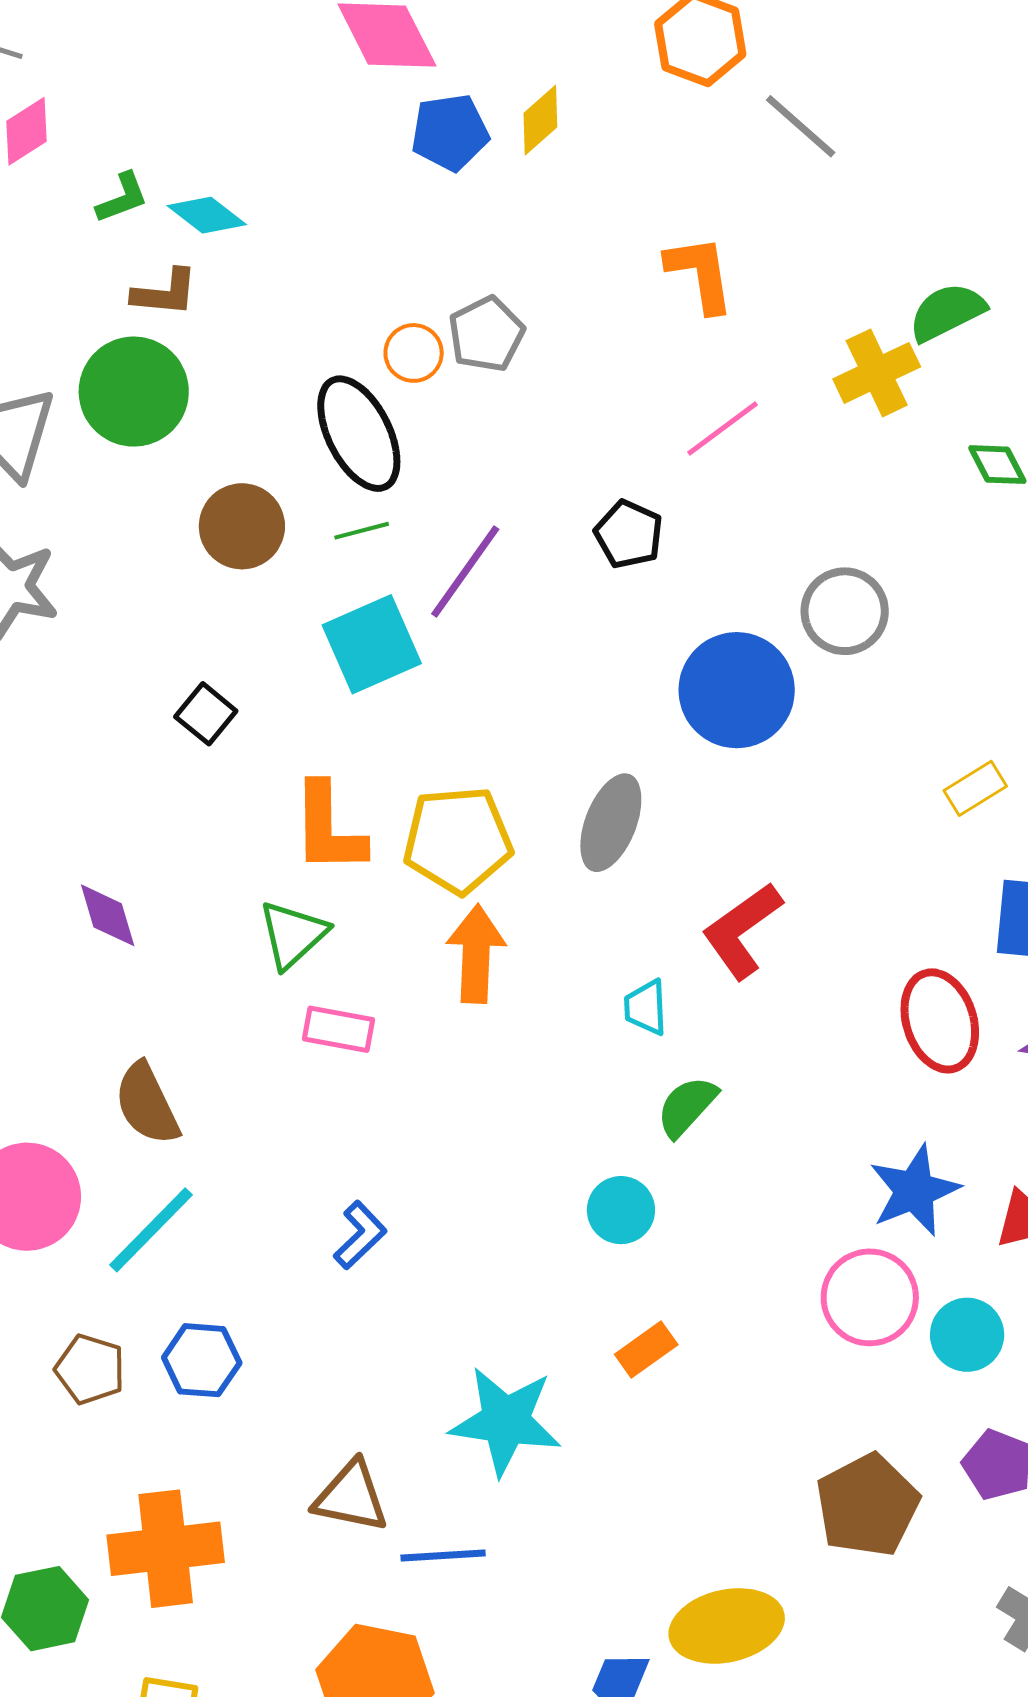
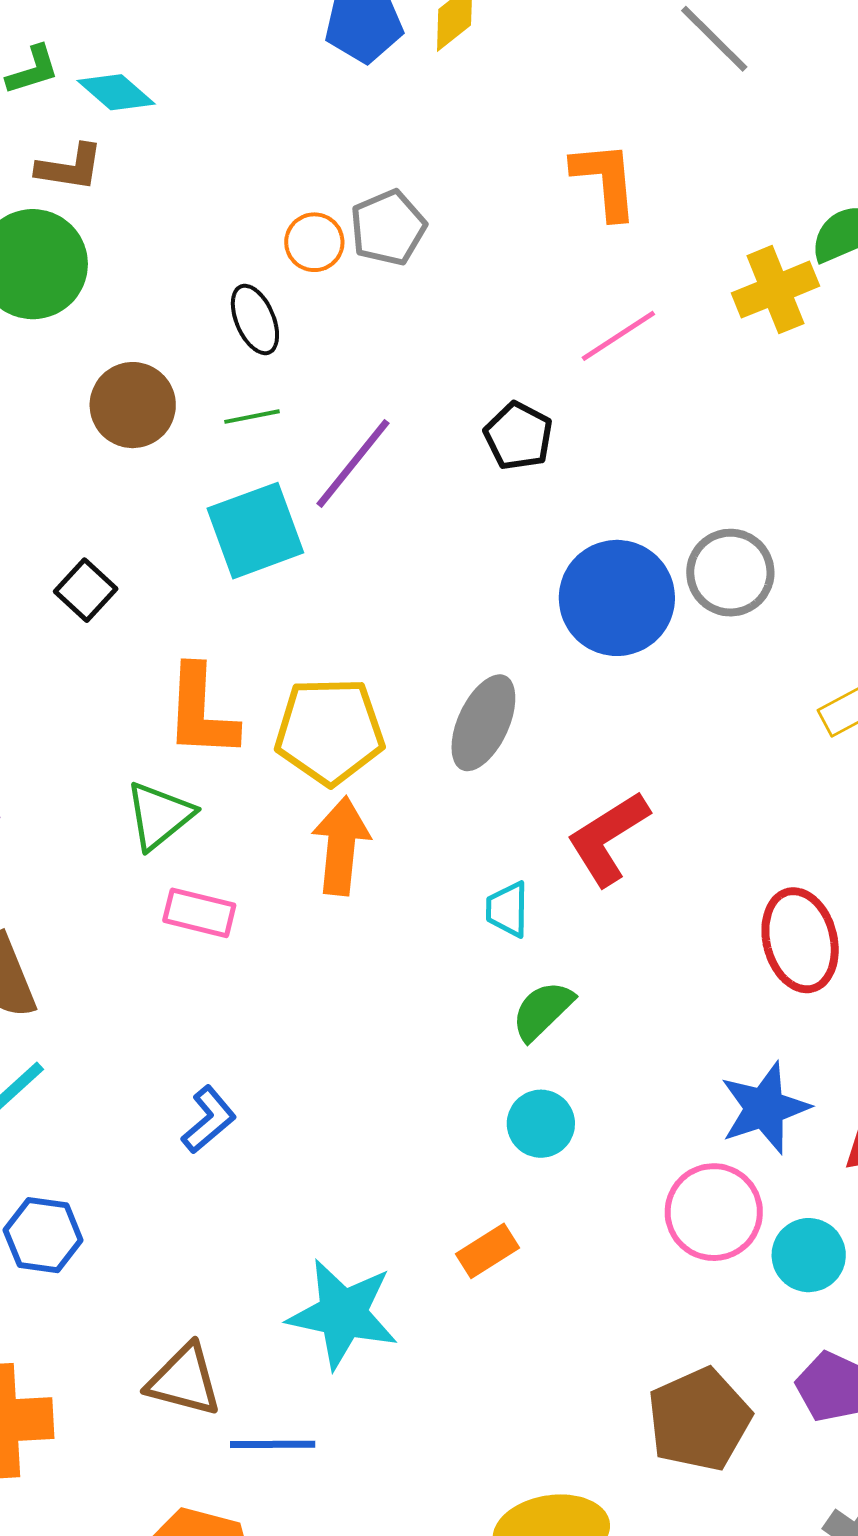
black ellipse: (359, 434) -> (255, 319), size x0.6
gray circle: (845, 611) -> (730, 573), moved
cyan circle: (621, 1210) -> (541, 1124), moved

